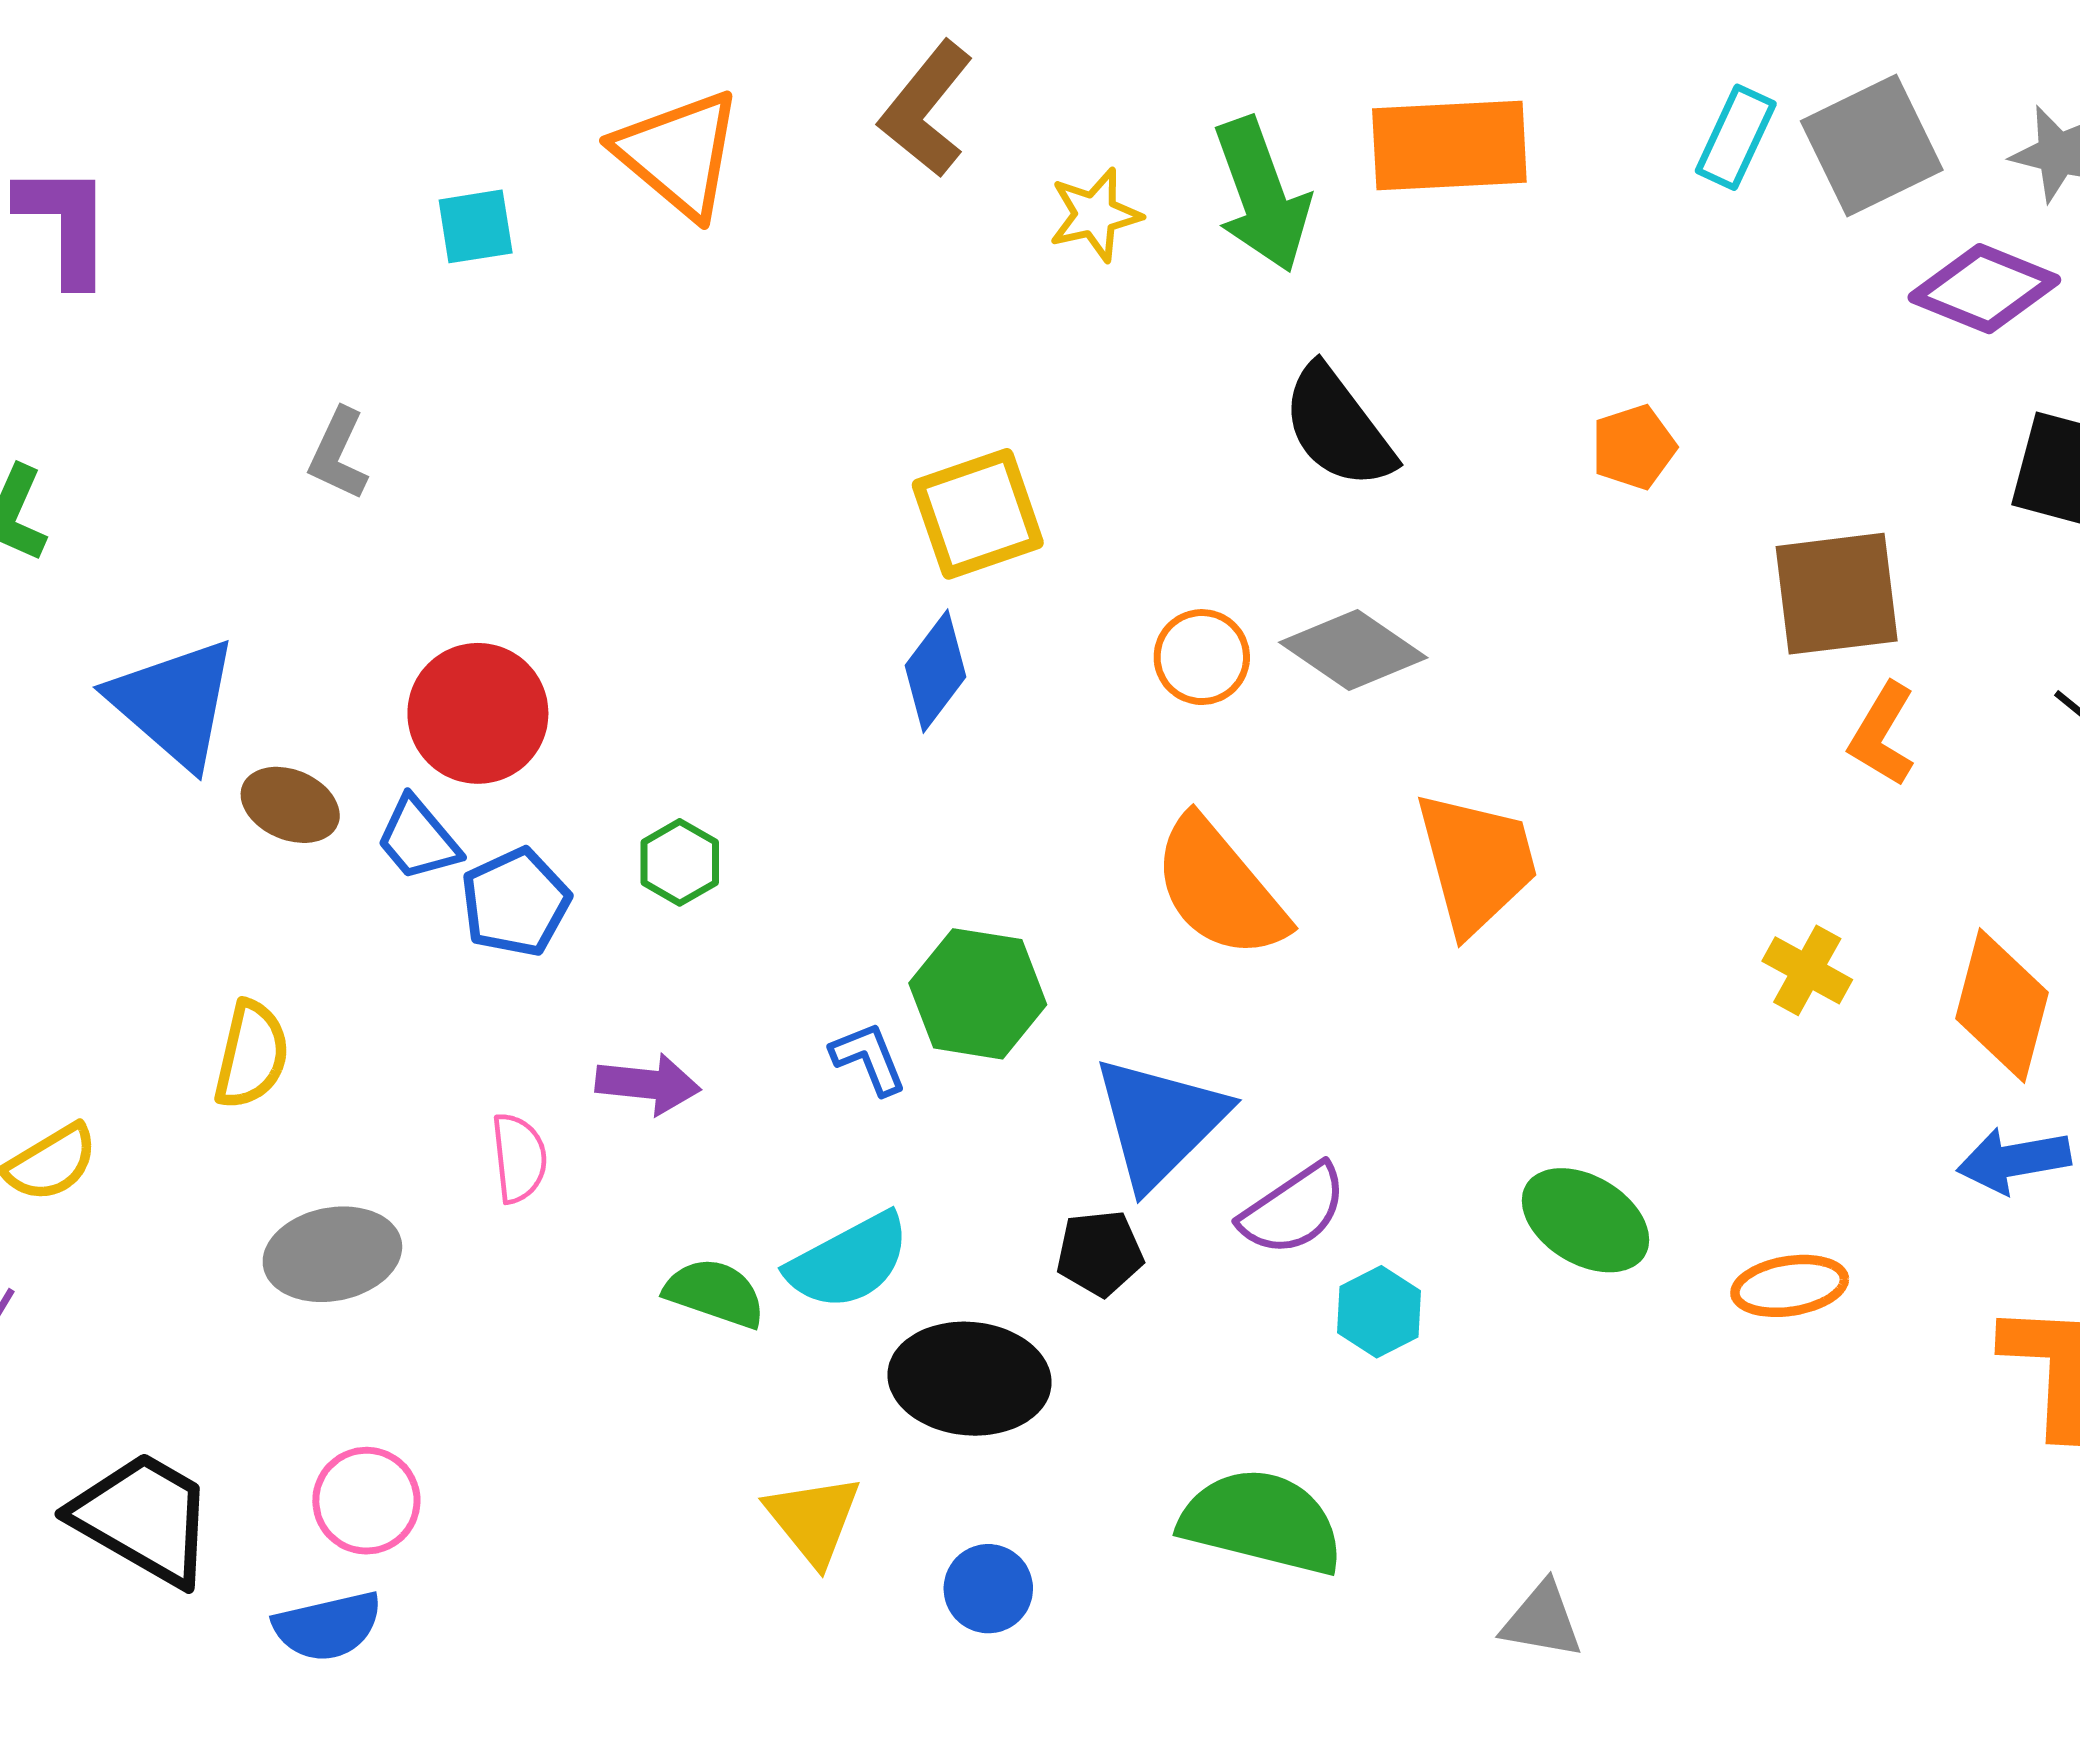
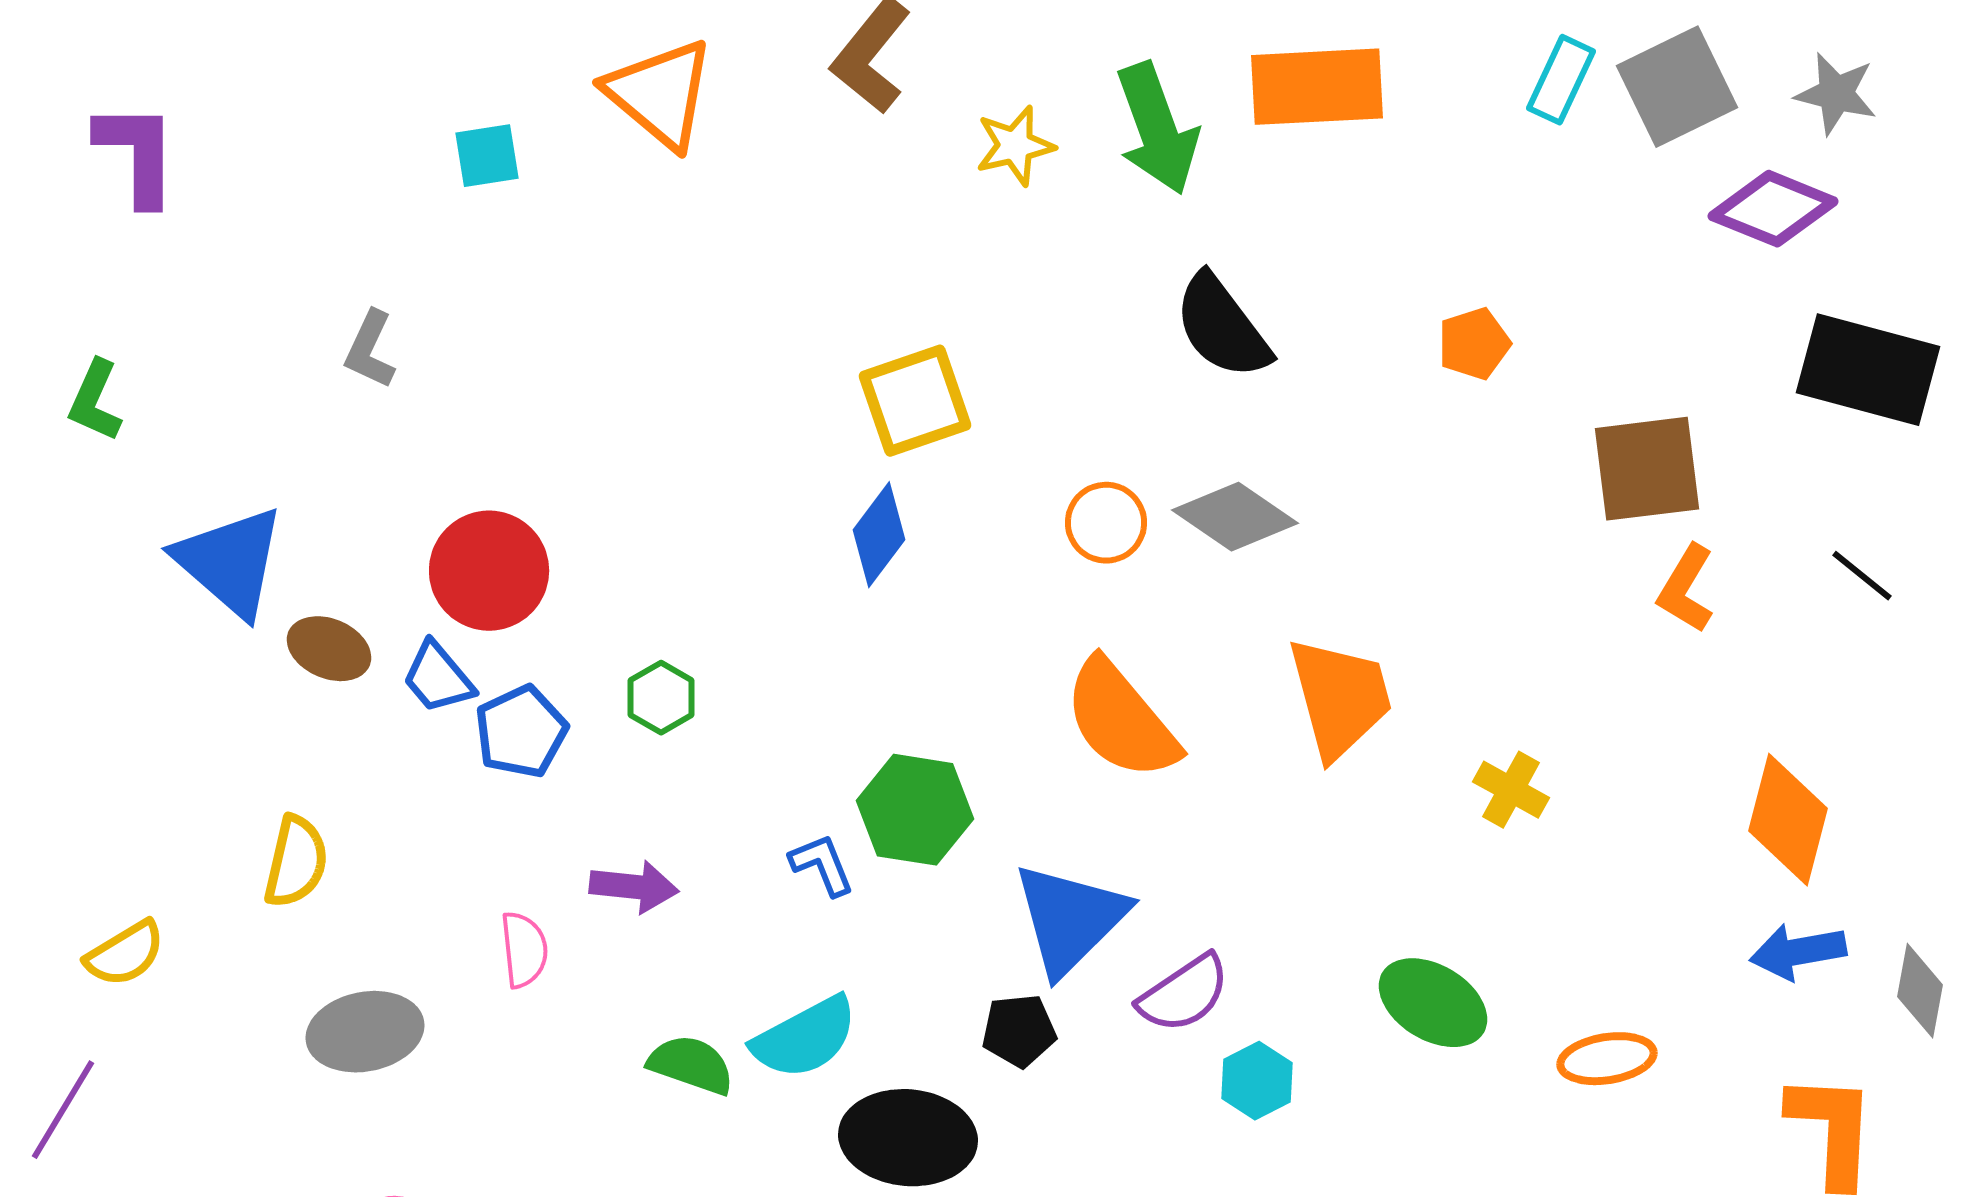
yellow cross: (1807, 970) -> (1511, 790), moved

